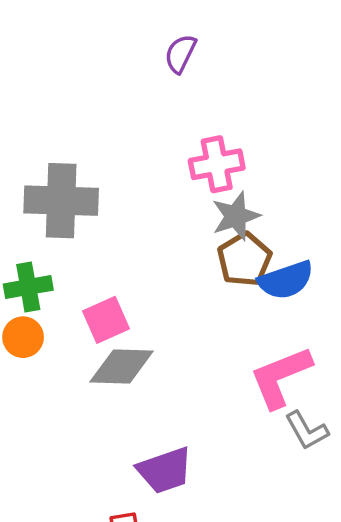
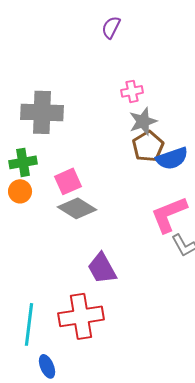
pink cross: (217, 164) -> (132, 91), size x0.7
gray diamond: (122, 367) -> (77, 208), turned 30
purple trapezoid: (165, 470) -> (102, 268), turned 80

